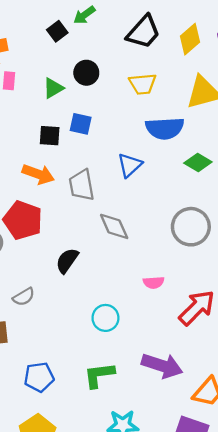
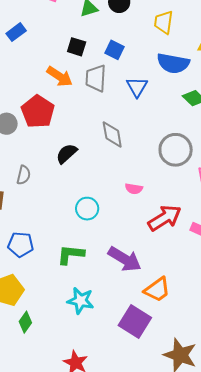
yellow trapezoid: (143, 84) -> (164, 22), turned 90
blue square: (81, 124) -> (115, 50), moved
blue triangle: (130, 165) -> (137, 87), turned -30
gray trapezoid: (82, 185) -> (96, 78), moved
gray semicircle: (24, 297) -> (24, 175), turned -60

